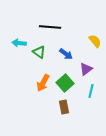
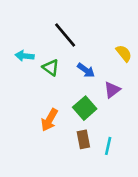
black line: (50, 27) -> (65, 35), turned 45
orange arrow: (43, 83) -> (49, 120), moved
cyan line: (91, 91) -> (108, 146), moved

